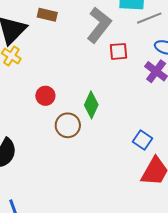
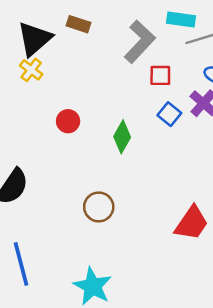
brown circle: (68, 125) -> (99, 207), moved
blue square: (142, 140) -> (169, 114), moved

